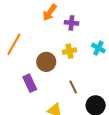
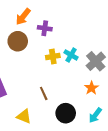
yellow cross: (70, 51) -> (53, 56), moved
brown circle: (46, 62) -> (18, 41), moved

